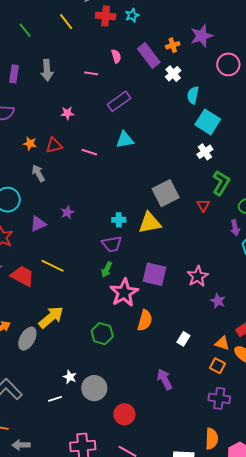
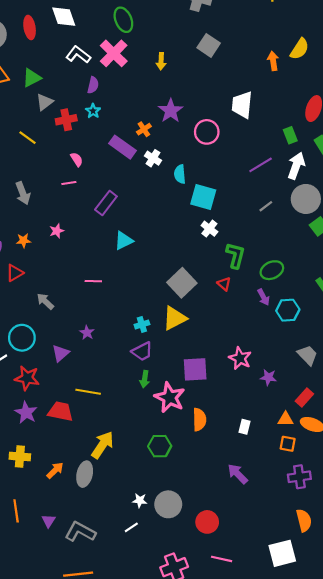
pink semicircle: (116, 56) -> (77, 159), moved
orange star: (30, 143) -> (23, 241), moved
red triangle: (54, 145) -> (15, 273), moved
pink line: (89, 152) -> (93, 281), moved

